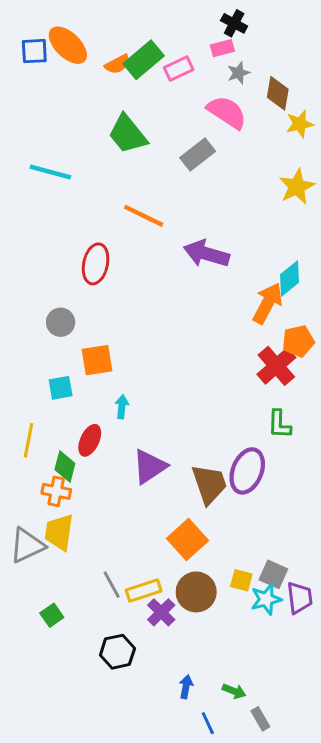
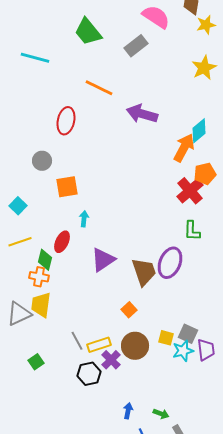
cyan square: (61, 388) -> (18, 206), moved, turned -36
yellow line: (28, 440) -> (20, 242), turned 60
orange square: (187, 539) -> (129, 310), size x0.6
black hexagon: (117, 652) -> (89, 374), moved

